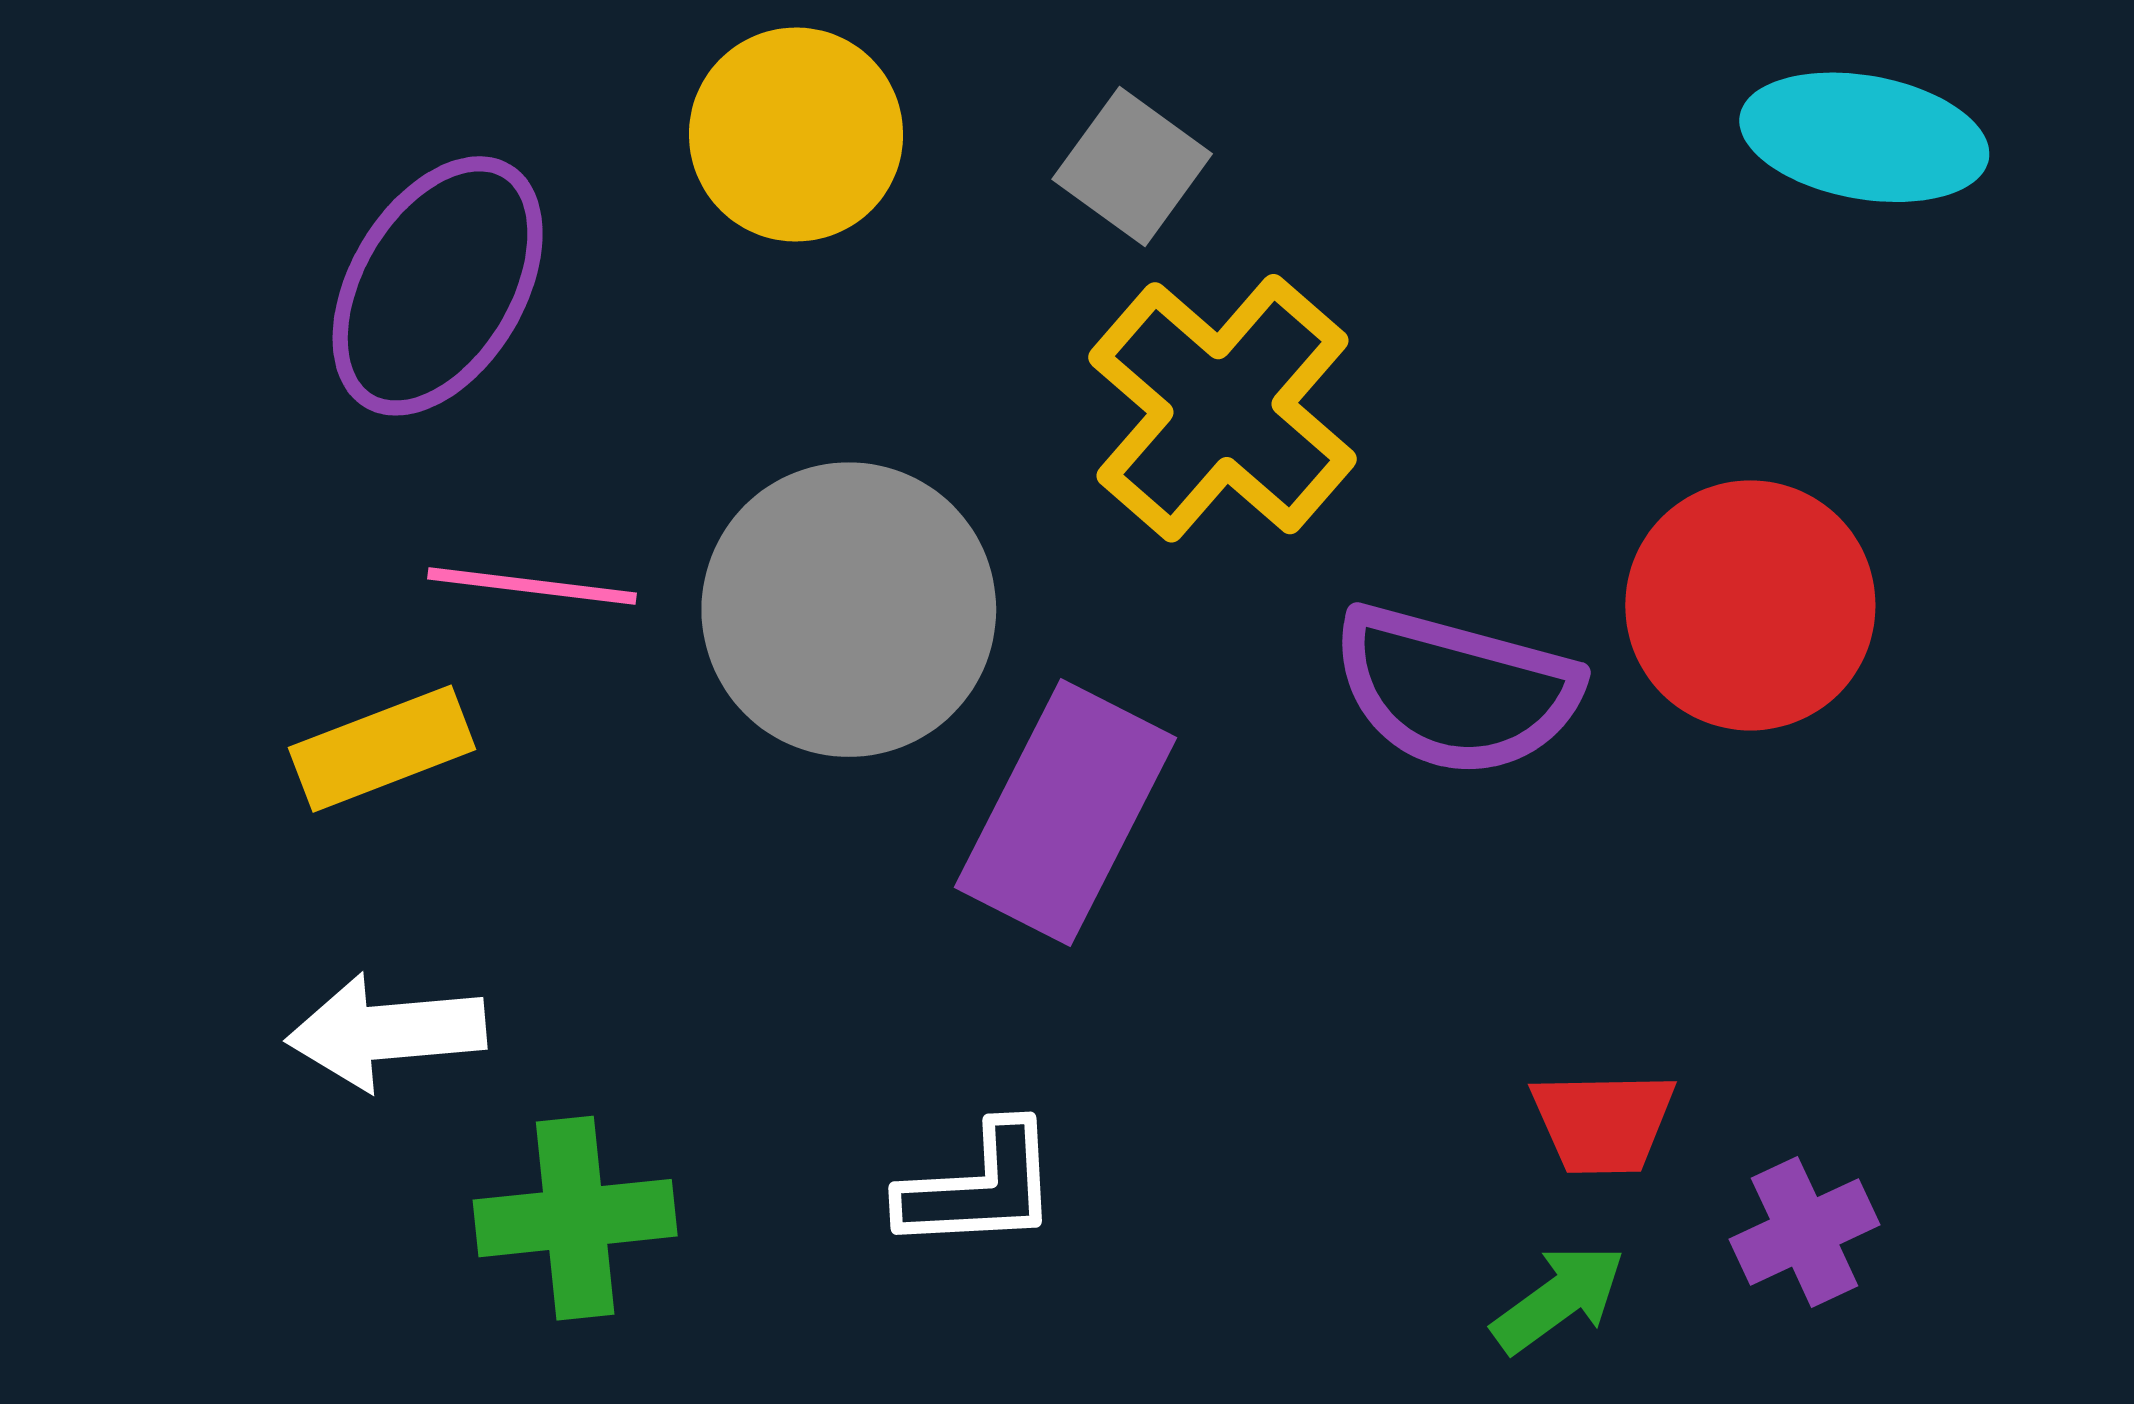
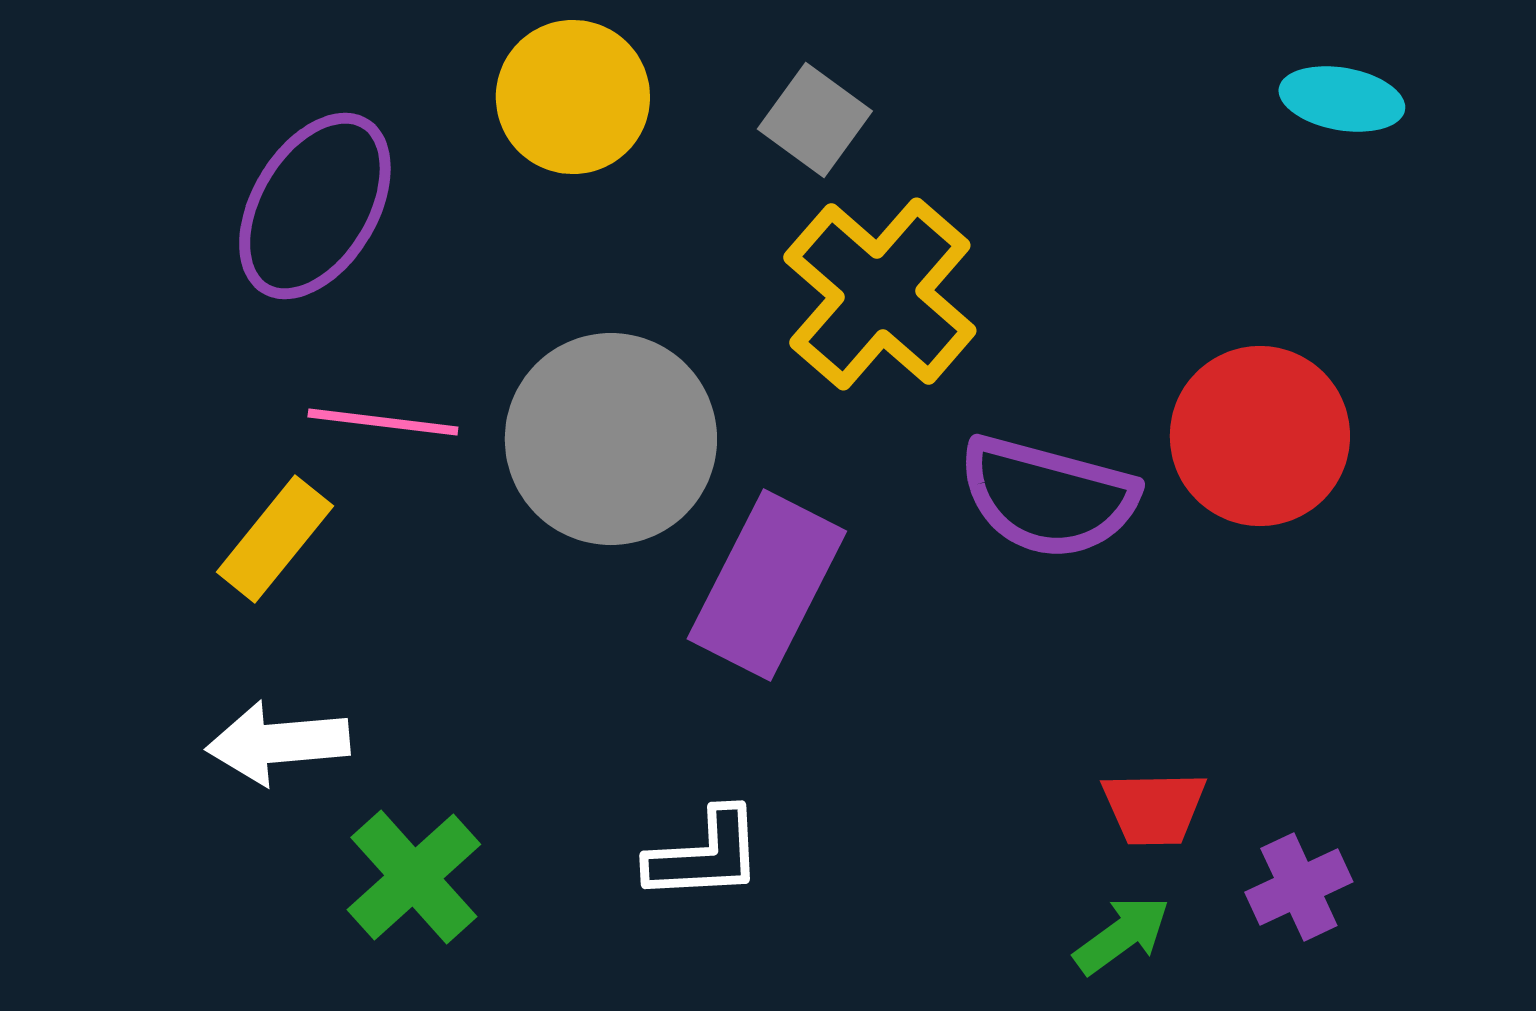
cyan ellipse: (1864, 137) -> (1342, 99), size x0.7
yellow rectangle: (382, 749) -> (275, 539), turned -30
green cross: (575, 1218) -> (414, 877), turned -36

